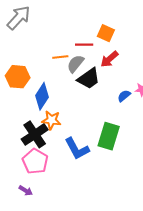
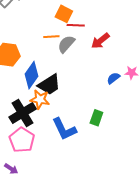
orange square: (106, 33) -> (64, 14), moved
black trapezoid: (89, 78) -> (49, 85), moved
green rectangle: (109, 136) -> (96, 118), size x0.6

